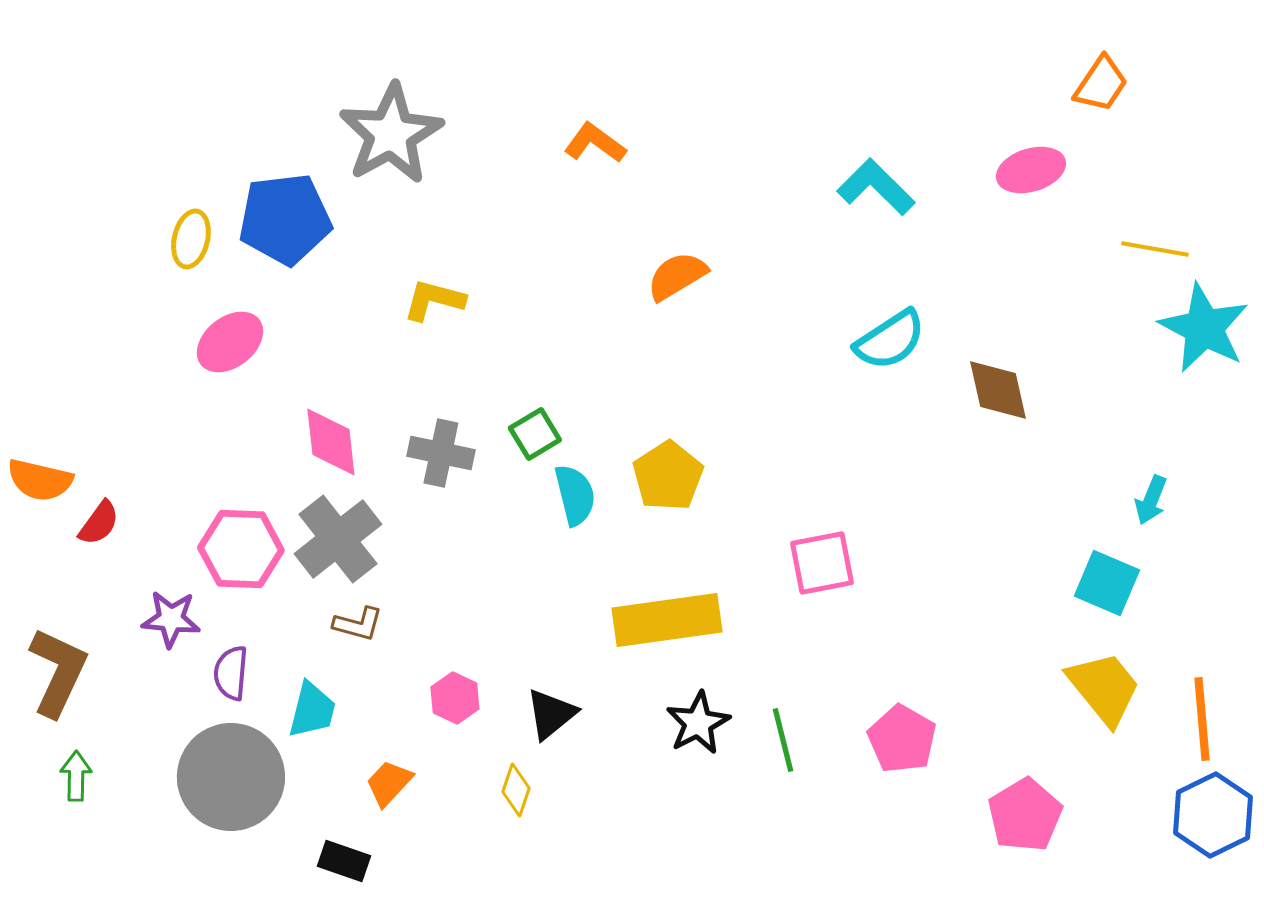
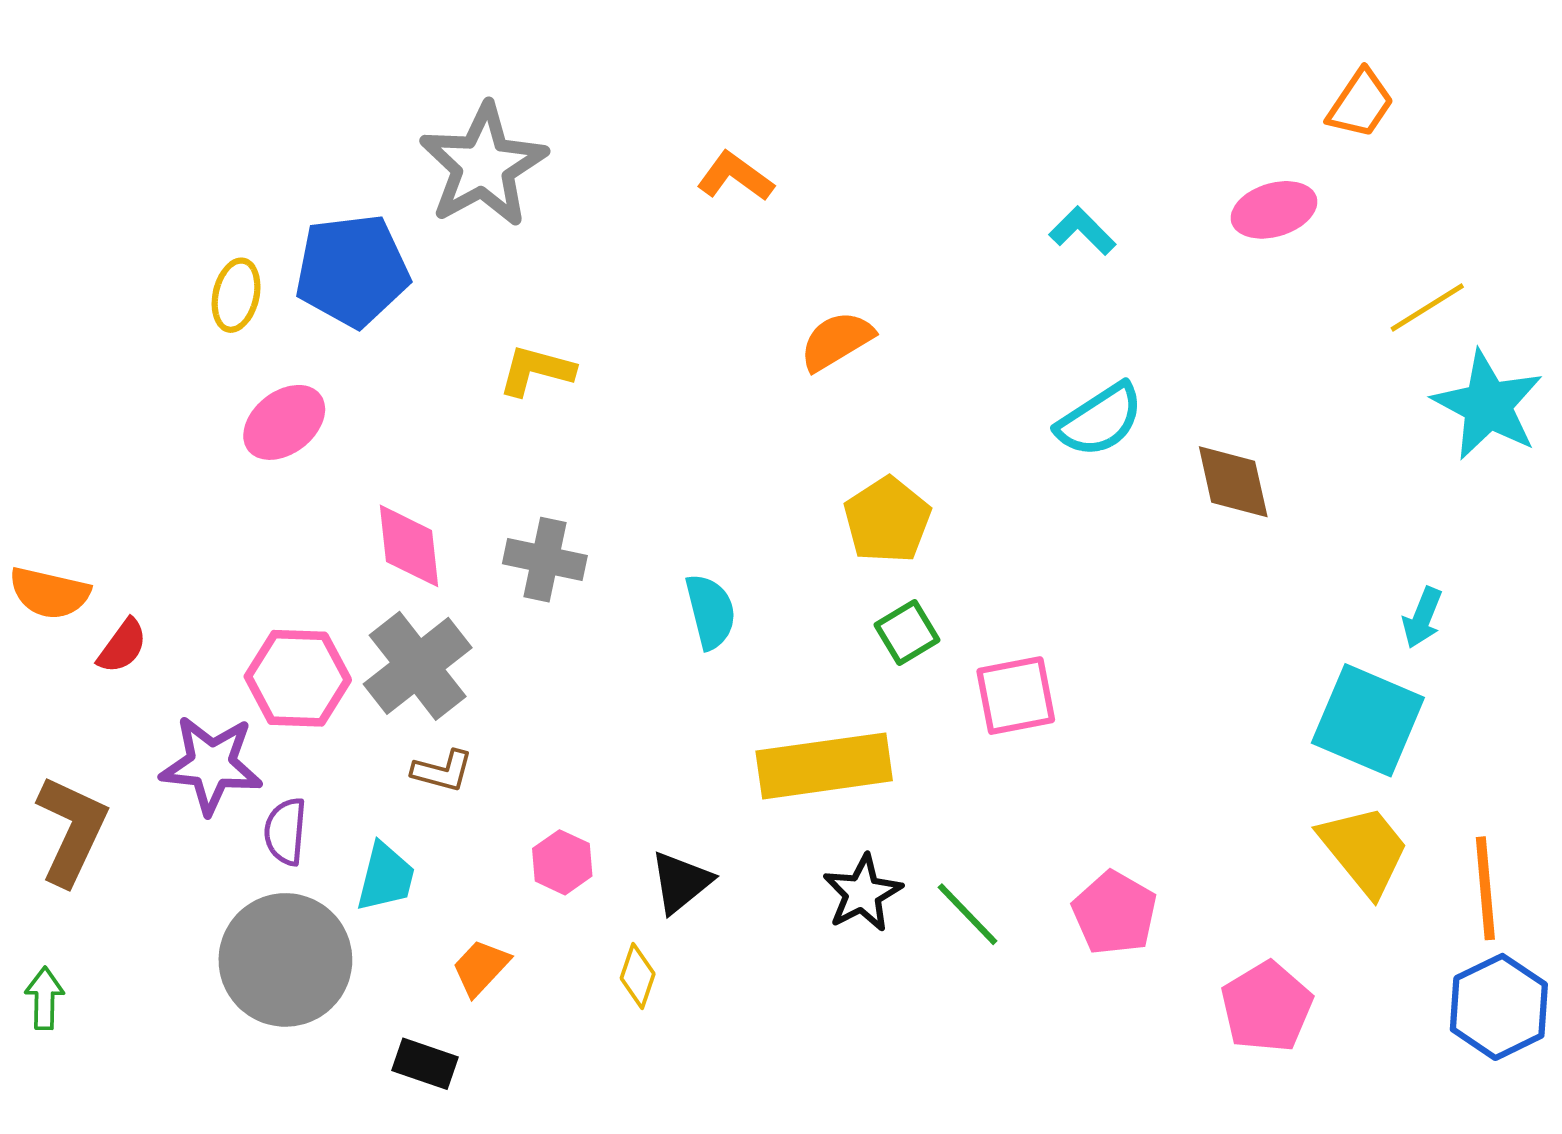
cyan L-shape: (876, 187) -> (1082, 231), size x0.7
yellow line: (1155, 249) -> (1427, 308), turned -42
green square: (535, 434) -> (907, 632), moved
yellow pentagon: (668, 476) -> (887, 520), moved
cyan square: (1107, 583) -> (1368, 720), size x1.4
purple star: (171, 619) -> (211, 765), size x1.4
green line: (783, 740) -> (968, 914), turned -30
green arrow: (76, 776) -> (44, 998), moved

